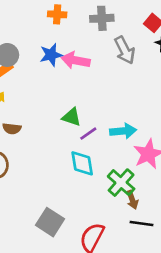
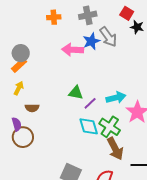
blue star: (51, 55) -> (91, 41), moved
green cross: (121, 183) -> (110, 127), moved
brown arrow: (132, 200) -> (115, 149), moved, size x1.6

